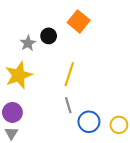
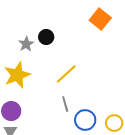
orange square: (79, 21) -> (100, 19), moved
yellow line: (69, 74) -> (66, 74), turned 30

